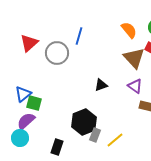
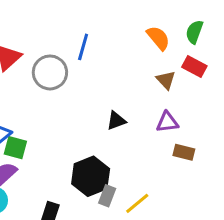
brown triangle: (134, 58) -> (166, 80), size x0.6
purple triangle: (135, 86) -> (167, 122), turned -42

